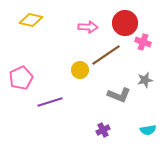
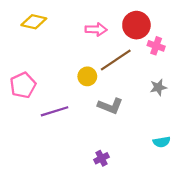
gray L-shape: (119, 95) -> (110, 106), moved
purple cross: (103, 130) -> (102, 158), moved

